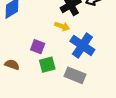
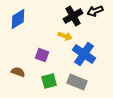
green square: (47, 65) -> (49, 81), moved

